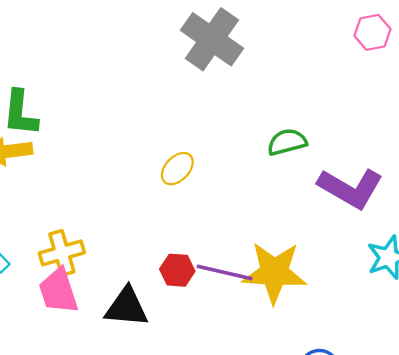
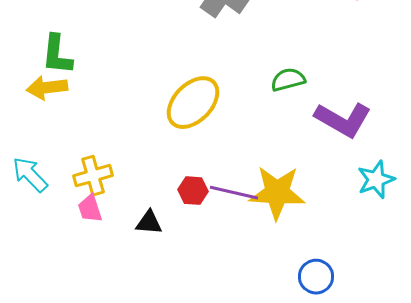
yellow ellipse: (177, 169) -> (193, 103), size x1.8
pink trapezoid: (58, 291) -> (90, 209), size x0.7
black triangle: (127, 307) -> (149, 223), size x0.7

